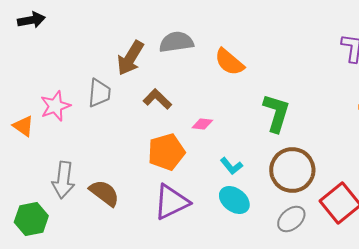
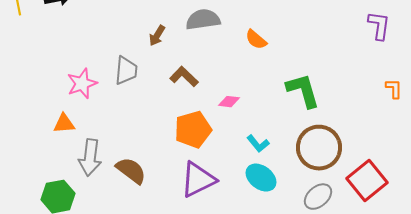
brown arrow: (130, 58) -> (157, 36), size x0.6
orange semicircle: (229, 62) -> (256, 40), size x0.7
green L-shape: (276, 113) -> (303, 91), turned -33
orange triangle: (23, 126) -> (64, 124), moved, turned -40

